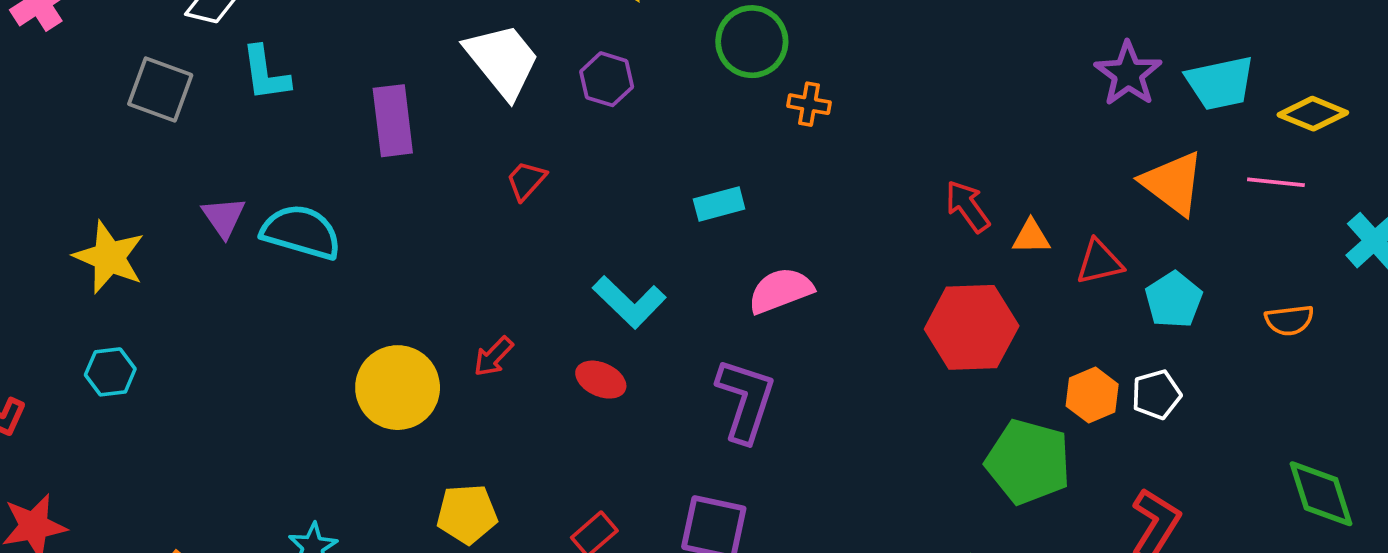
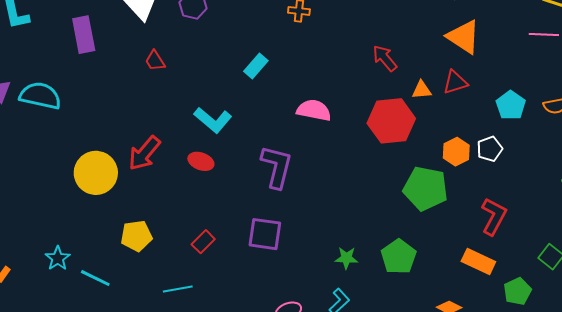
red trapezoid: (526, 180) -> (155, 61), turned -70
orange triangle: (1173, 183) -> (464, 37), moved
cyan rectangle: (719, 204) -> (256, 66), turned -30
orange triangle: (1031, 237) -> (422, 90), moved
pink semicircle: (781, 291) -> (314, 110), moved, turned 36
cyan pentagon: (1174, 300) -> (511, 105), moved
red arrow: (493, 356) -> (144, 153), size x1.6

